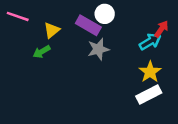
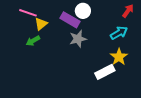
pink line: (18, 16) -> (28, 13), moved
red arrow: (161, 29) -> (128, 11), moved
white rectangle: (149, 95) -> (105, 72), moved

